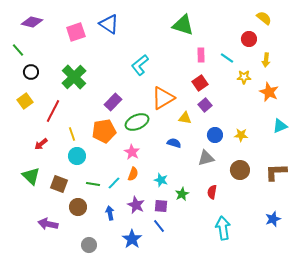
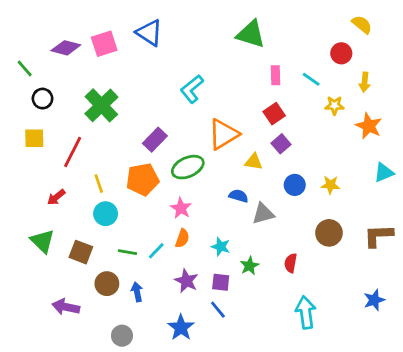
purple diamond: (32, 22) -> (66, 48), moved
yellow square: (25, 101) -> (34, 138), turned 35
gray triangle: (206, 158) -> (263, 214), moved
blue arrow: (110, 213) -> (137, 292), moved

